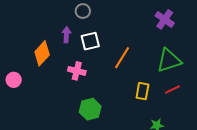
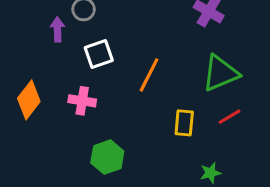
purple arrow: (66, 35) -> (57, 29), moved
orange diamond: (42, 53) -> (29, 100), moved

